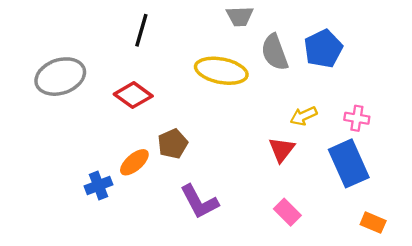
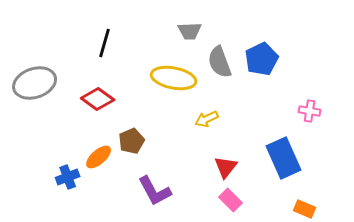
yellow arrow: (304, 116) -> (207, 119), moved
pink cross: (357, 118) -> (310, 111), moved
red triangle: (282, 150) -> (226, 167), moved

